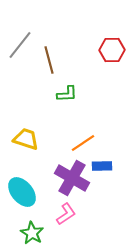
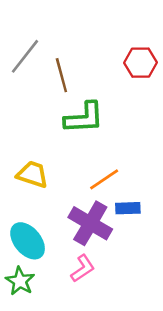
green L-shape: (67, 94) -> (84, 118), size x1.6
green star: (32, 233) -> (20, 281), moved

